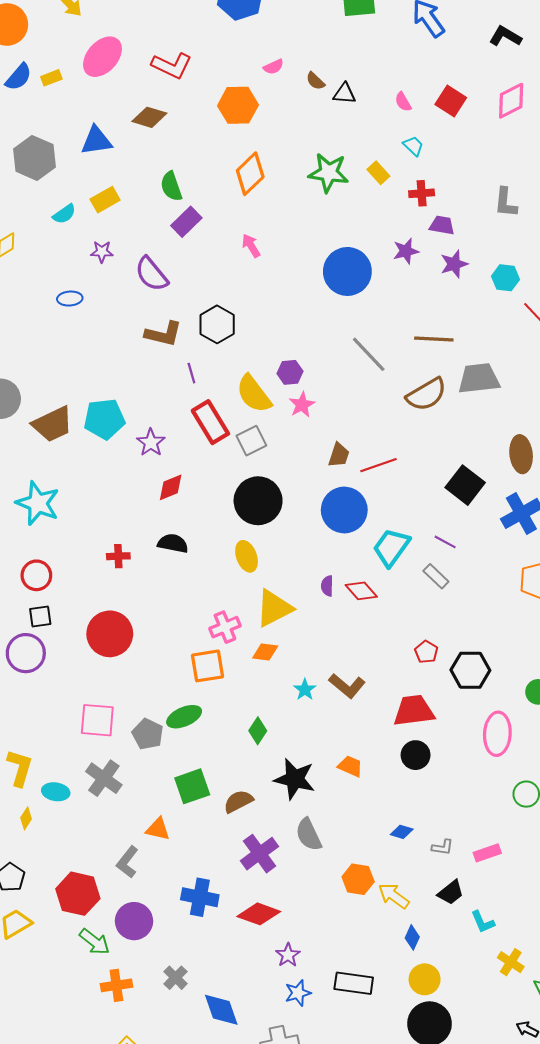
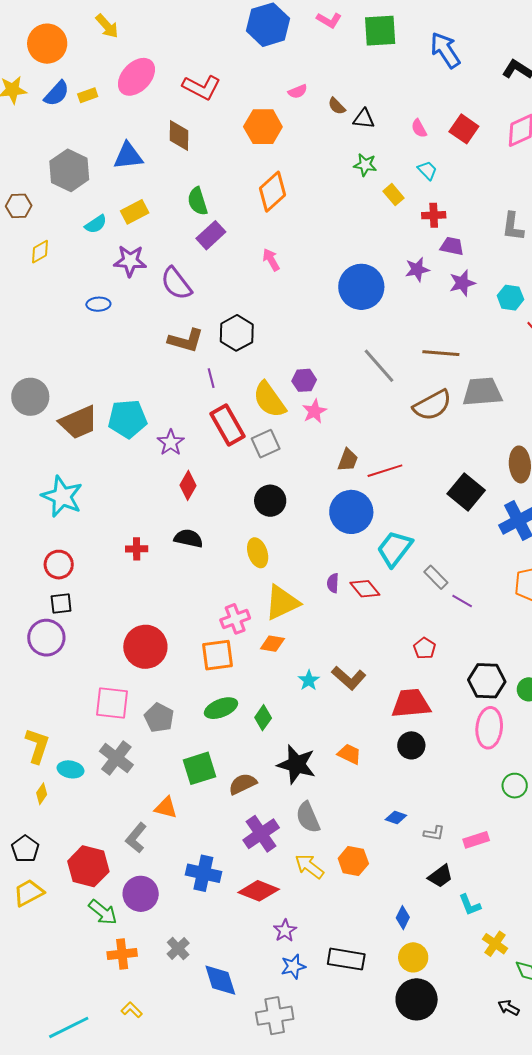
brown diamond: (149, 117) -> (179, 135), turned 72
green star: (329, 173) -> (365, 165), moved, size x0.6
purple star: (102, 252) -> (130, 261), size x1.5
red diamond: (171, 487) -> (188, 485), turned -40
black circle: (258, 501) -> (270, 501), size x0.7
purple line: (445, 542) -> (462, 601), moved
red circle: (110, 634) -> (145, 647), moved
black hexagon: (470, 670) -> (487, 681), moved
green ellipse: (184, 717) -> (221, 708), moved
yellow arrow: (394, 896) -> (309, 866), moved

